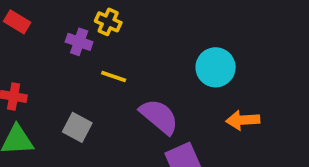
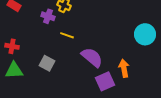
cyan circle: (216, 67) -> (145, 34), moved
orange arrow: (243, 120) -> (124, 68), moved, turned 84

